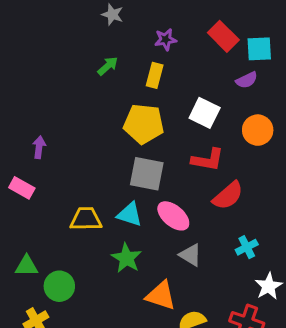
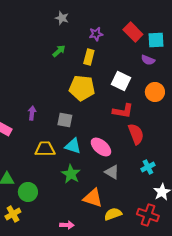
purple semicircle: (247, 80) -> (148, 60), turned 48
purple arrow: (39, 147) -> (32, 113), moved
gray square: (147, 174) -> (65, 120), moved, size x0.7
red semicircle: (228, 196) -> (136, 134), turned -70

